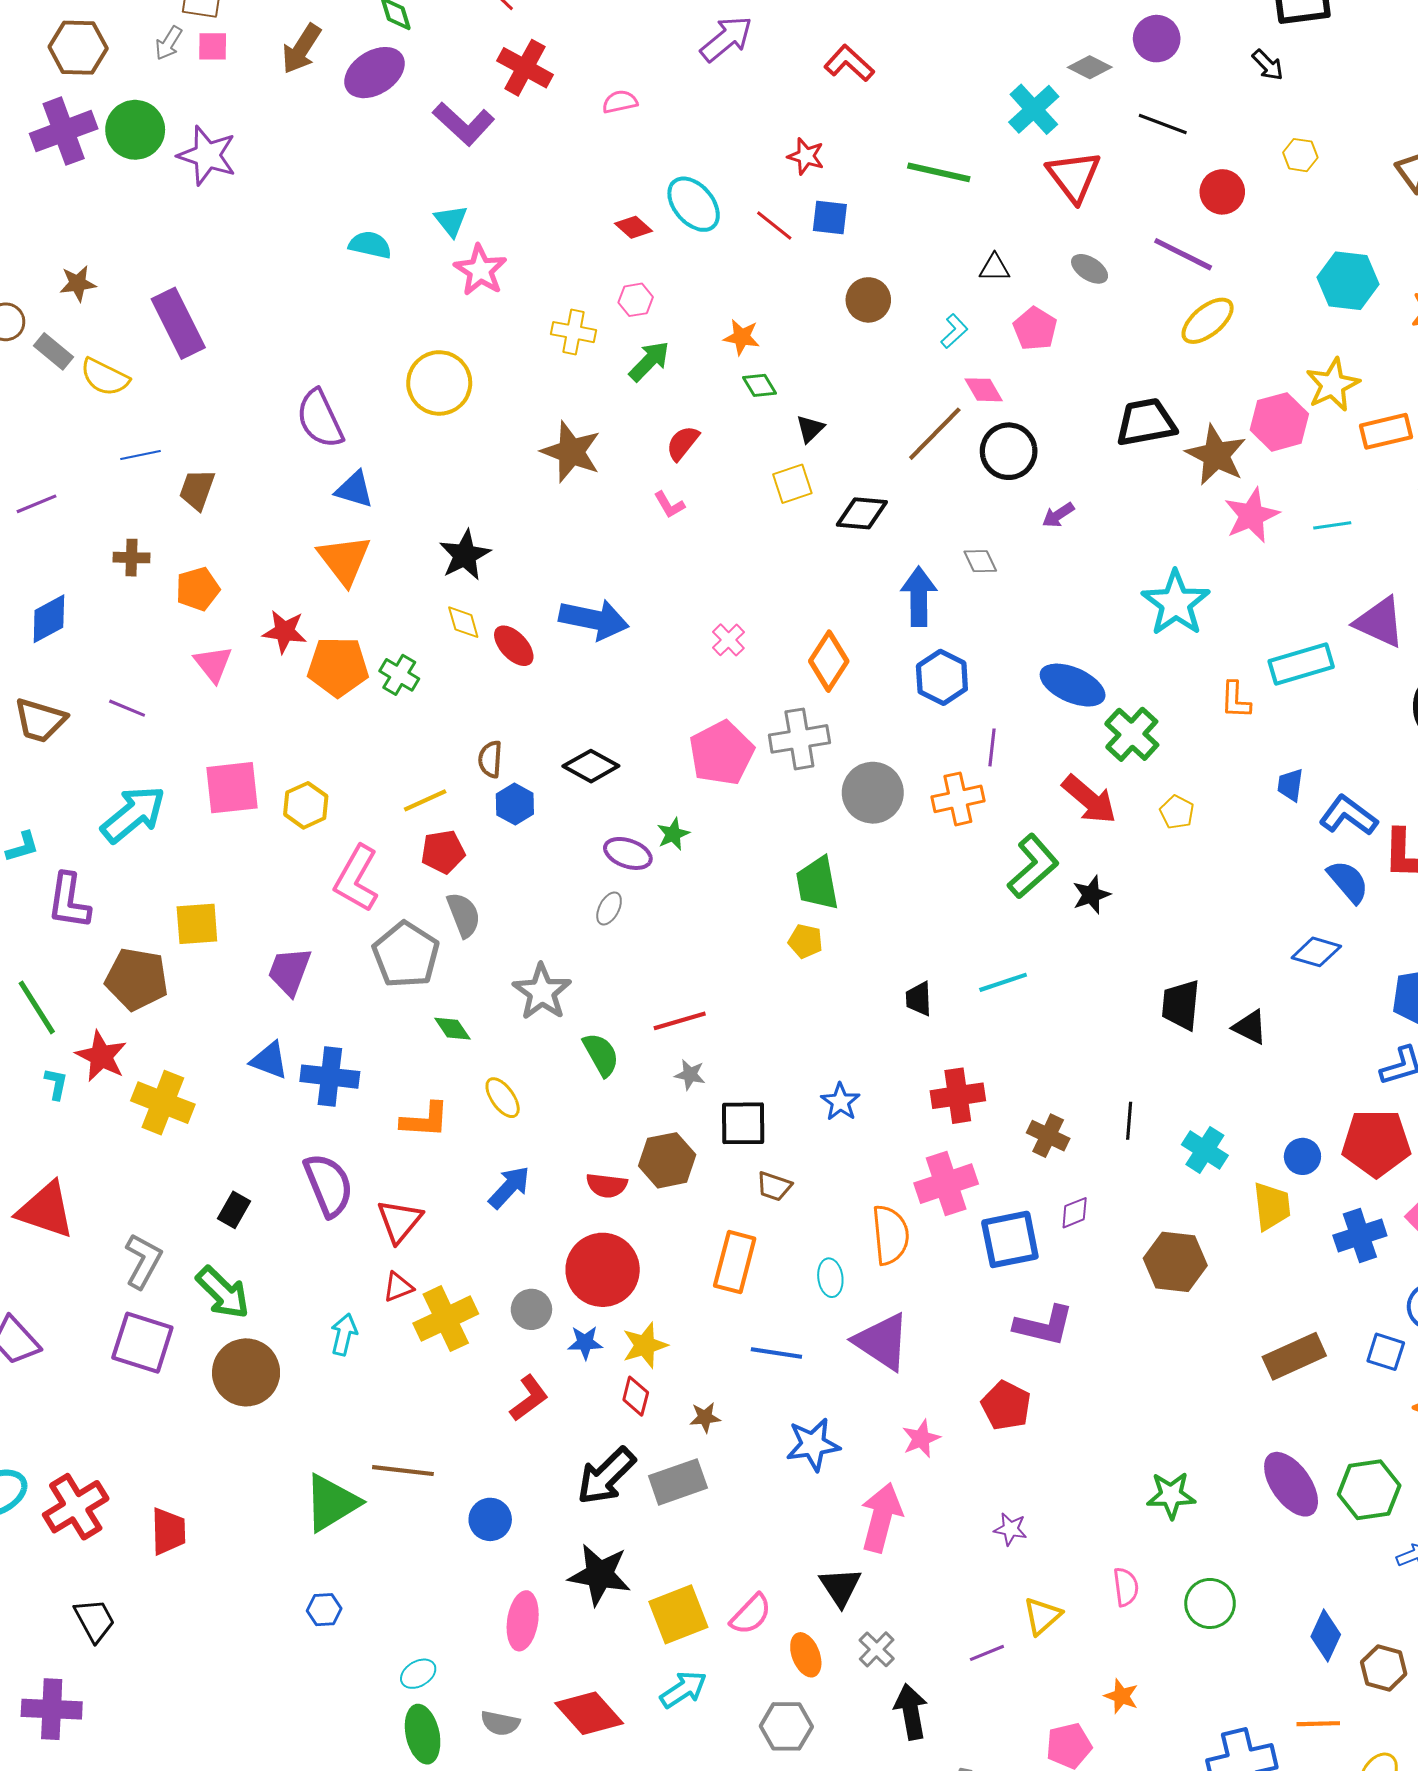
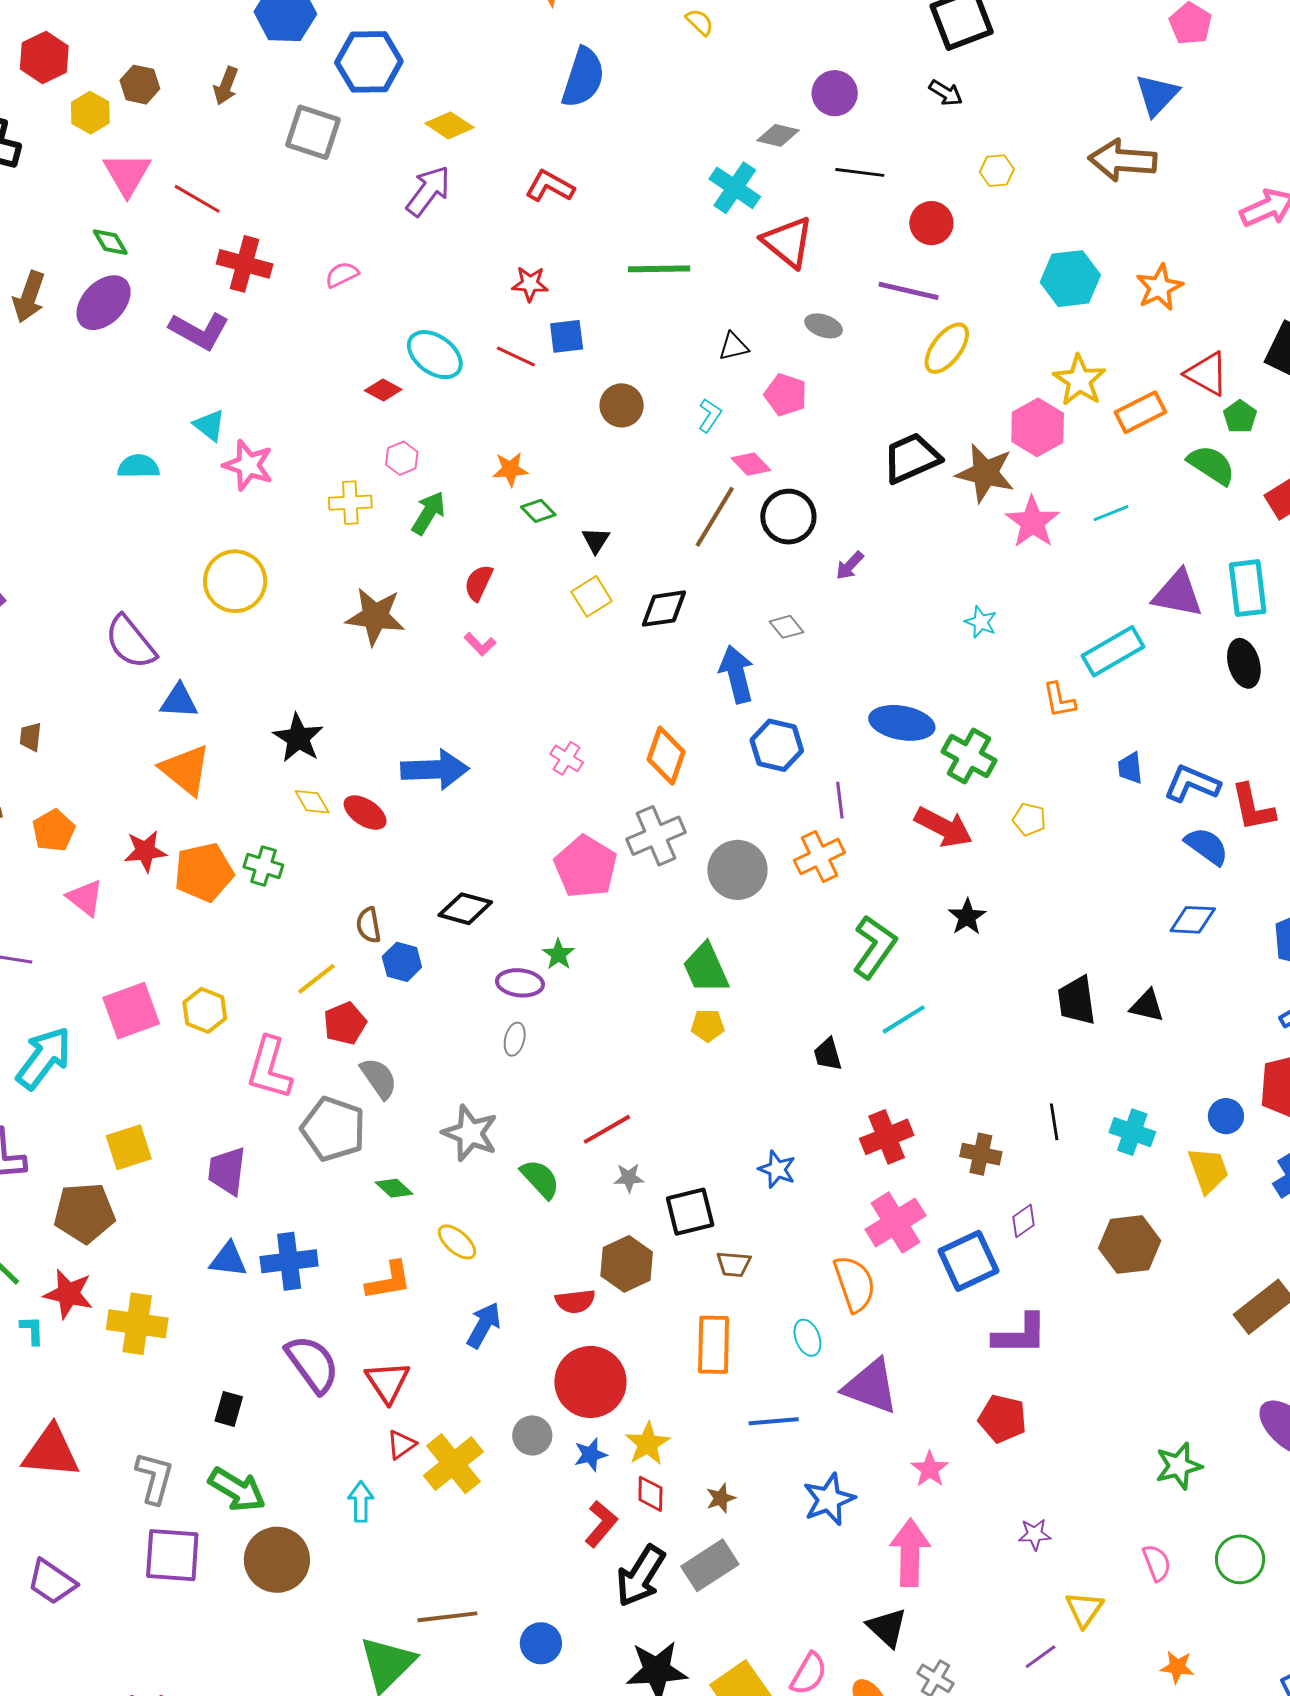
brown trapezoid: (197, 490) -> (30, 737), size x0.7
cyan star: (1176, 603) -> (981, 622), size x0.5
green L-shape: (1033, 866) -> (874, 947), moved
red L-shape: (529, 1398) -> (601, 1524), moved

